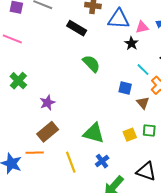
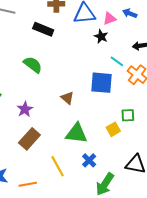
green semicircle: (91, 64) -> (33, 65), moved
blue square: (125, 88) -> (102, 83), size x1.6
brown triangle: (143, 103) -> (67, 98), moved
green square: (149, 130) -> (128, 115), moved
orange line: (35, 153) -> (28, 184), moved

